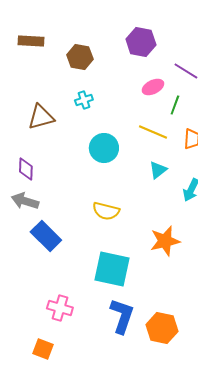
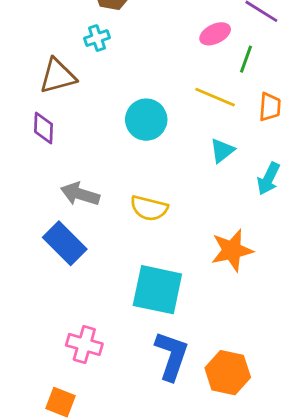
cyan cross: (84, 100) -> (97, 38), moved
purple diamond: (26, 169) -> (44, 128), moved
gray arrow: (25, 201) -> (80, 194), moved

